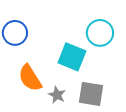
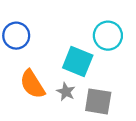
gray star: (57, 95) -> (66, 92), moved

